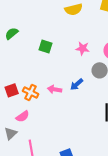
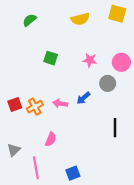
green semicircle: (12, 33) -> (30, 20), moved
orange cross: (31, 92) -> (35, 107), turned 35
pink semicircle: (23, 116) -> (51, 139), moved, turned -32

